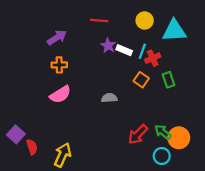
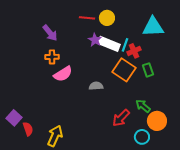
yellow circle: (145, 20) -> (107, 18), moved
purple arrow: (57, 38) -> (50, 33), turned 84
white rectangle: (124, 50) -> (109, 44), size x1.5
orange square: (141, 80) -> (124, 70), size x1.6
pink semicircle: (60, 95) -> (63, 74), moved
green arrow: (163, 132) -> (143, 106), moved

